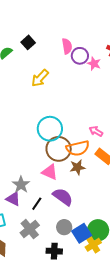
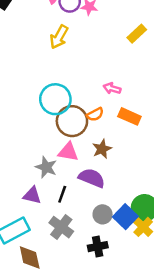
yellow arrow: (40, 78) -> (59, 37), moved
orange semicircle: (78, 148) -> (95, 114), size x0.6
brown star: (77, 167) -> (102, 149), moved
gray star: (21, 185) -> (46, 167), moved

